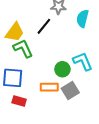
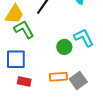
orange rectangle: (49, 87) -> (58, 77), moved
gray square: (70, 91) -> (78, 80), moved

